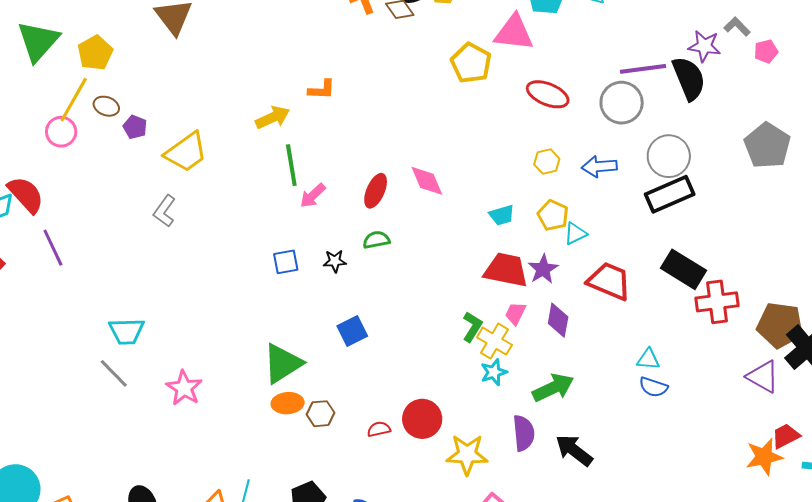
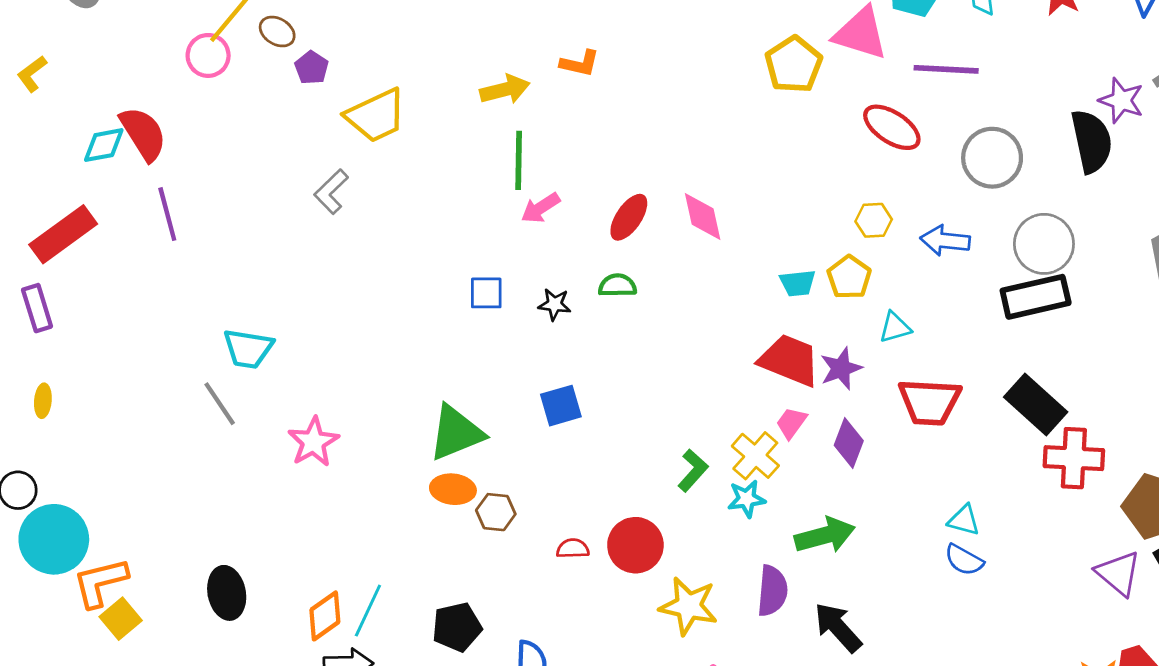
purple line: (643, 69) -> (946, 69), moved
yellow pentagon: (553, 215) -> (849, 277), moved
red trapezoid: (609, 281) -> (930, 402), turned 150
green L-shape: (472, 327) -> (693, 470), moved

